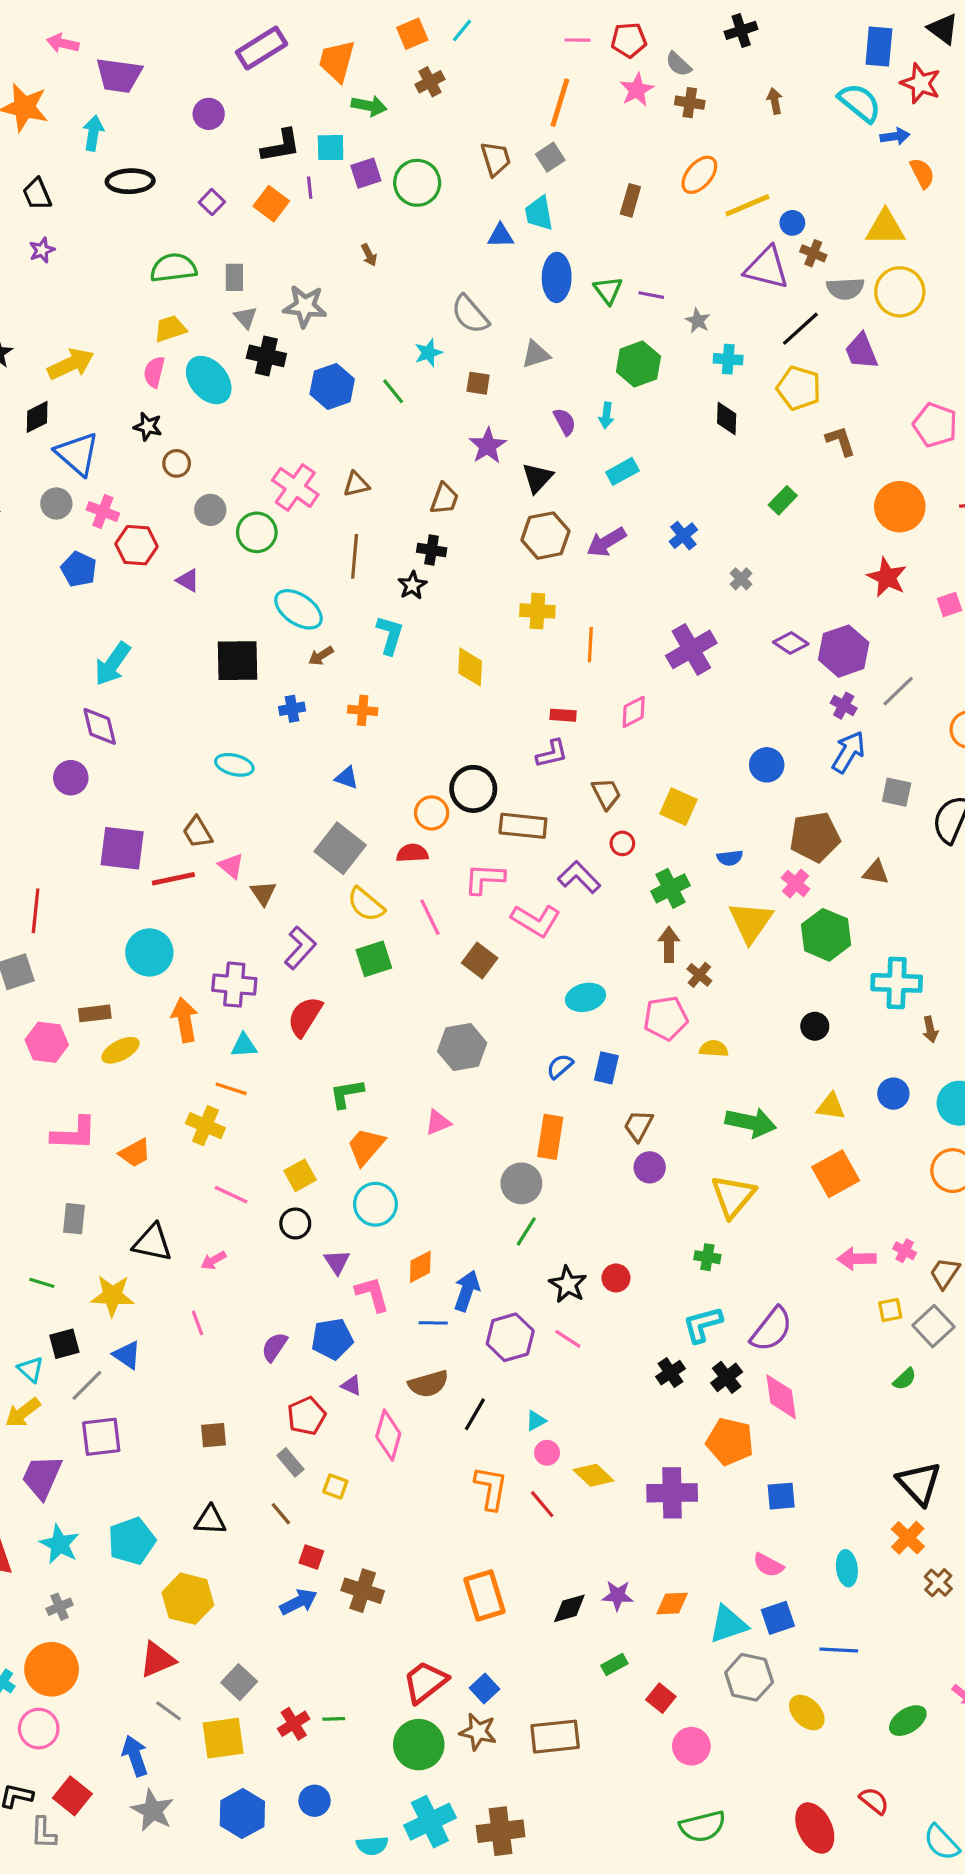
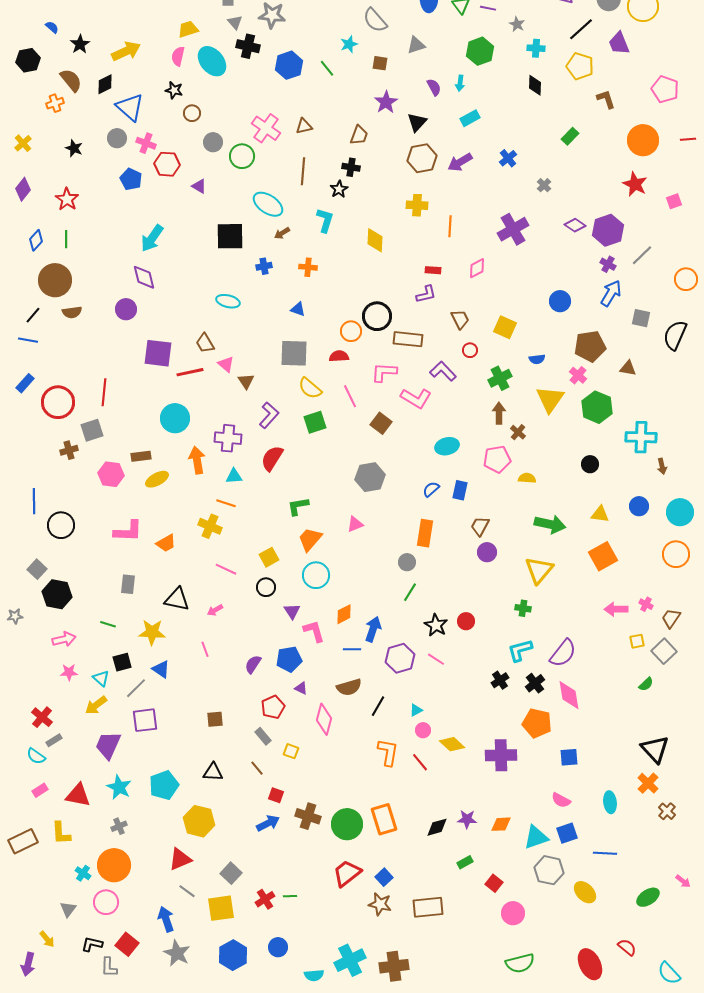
gray square: (340, 848) -> (294, 353), turned -36
gray circle: (521, 1183) -> (407, 562), size x0.7
green circle: (419, 1745) -> (347, 824), moved

